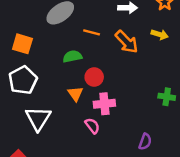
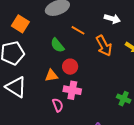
green semicircle: (72, 56) -> (57, 45), turned -133
orange triangle: (75, 94) -> (51, 76), turned 40
white triangle: (38, 118) -> (16, 87), turned -45

